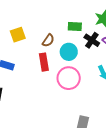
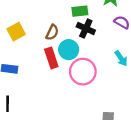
black cross: (92, 40) -> (86, 29), moved
cyan circle: (69, 52) -> (69, 50), moved

